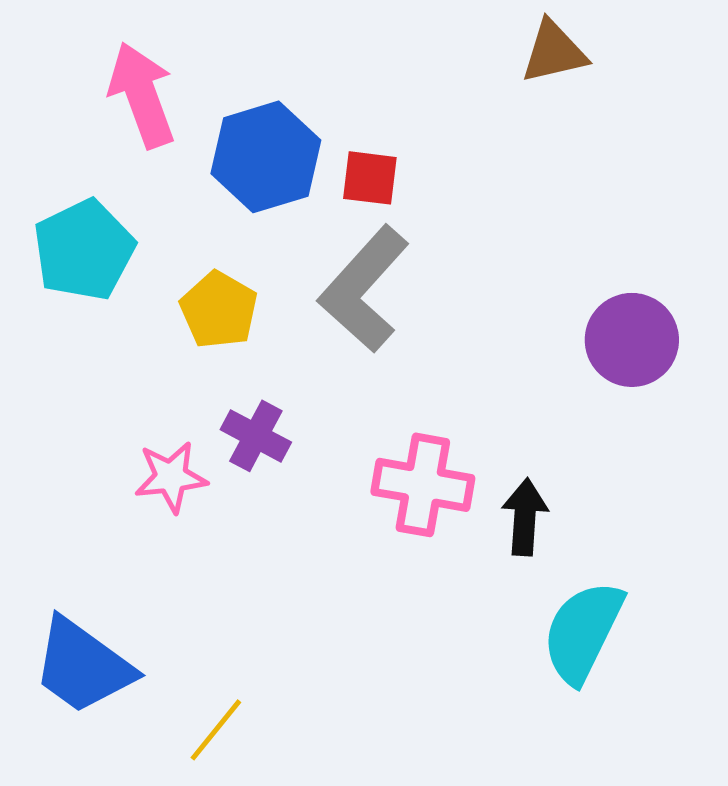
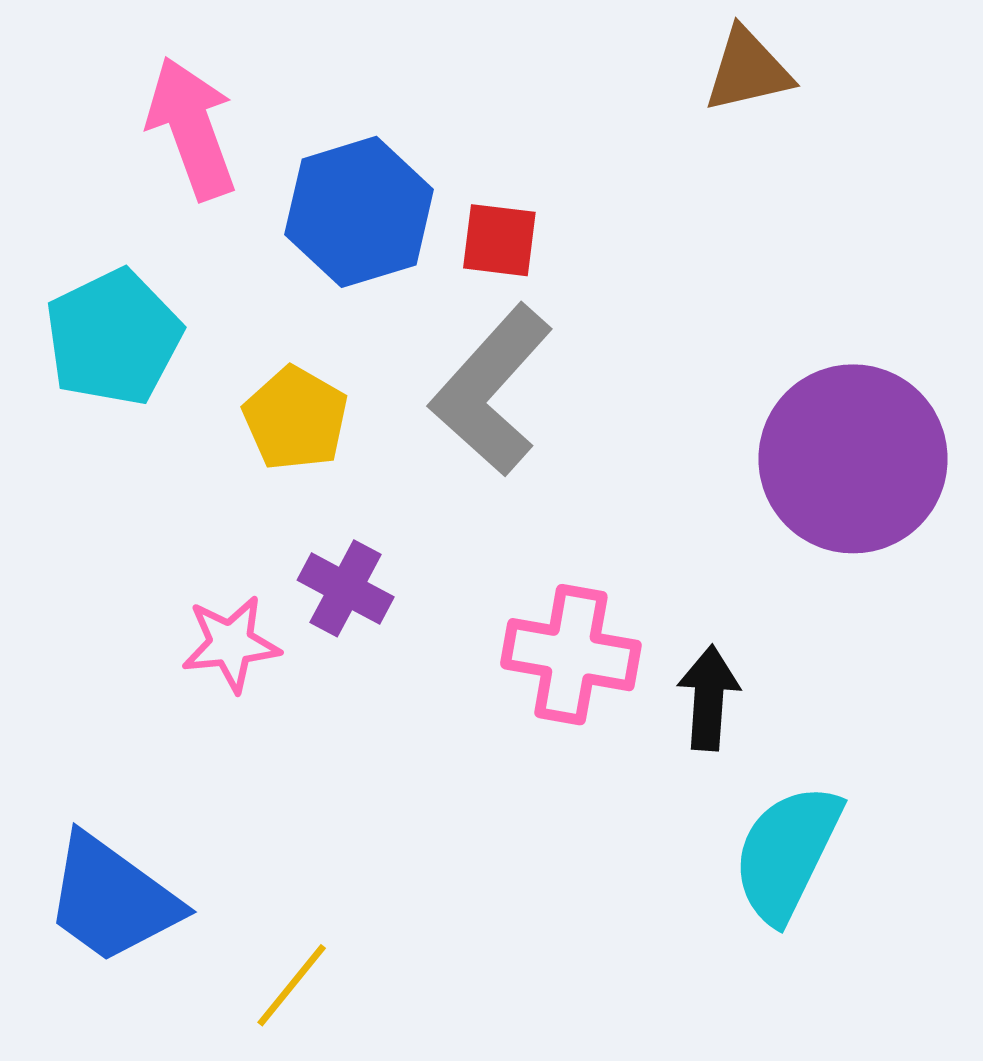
purple circle: (632, 340) -> (853, 459), size x1.5

